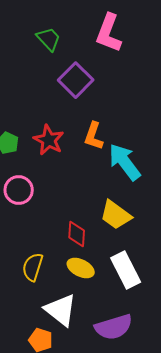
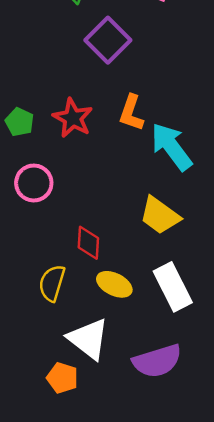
red diamond: (77, 234) -> (88, 243), moved

